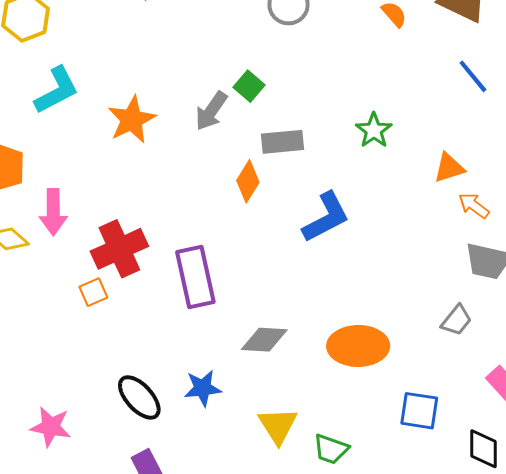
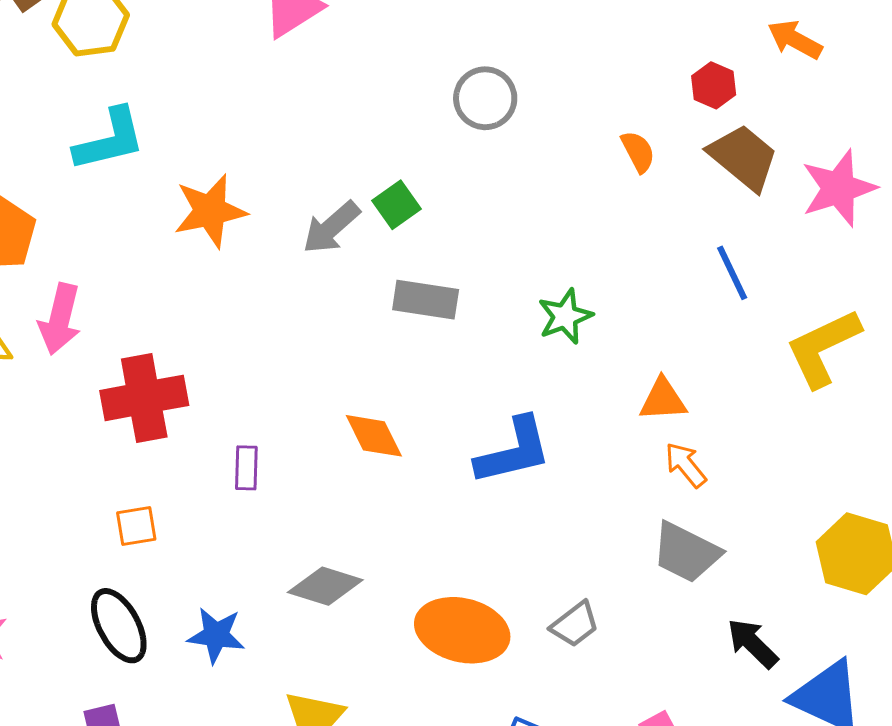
orange diamond: (248, 181) -> (374, 436), moved, turned -72
blue L-shape: (326, 217) -> (514, 451), moved
purple rectangle: (195, 277) -> (246, 468), size x0.5
orange square: (93, 292) -> (136, 526), moved
gray trapezoid: (456, 320) -> (575, 624), moved

